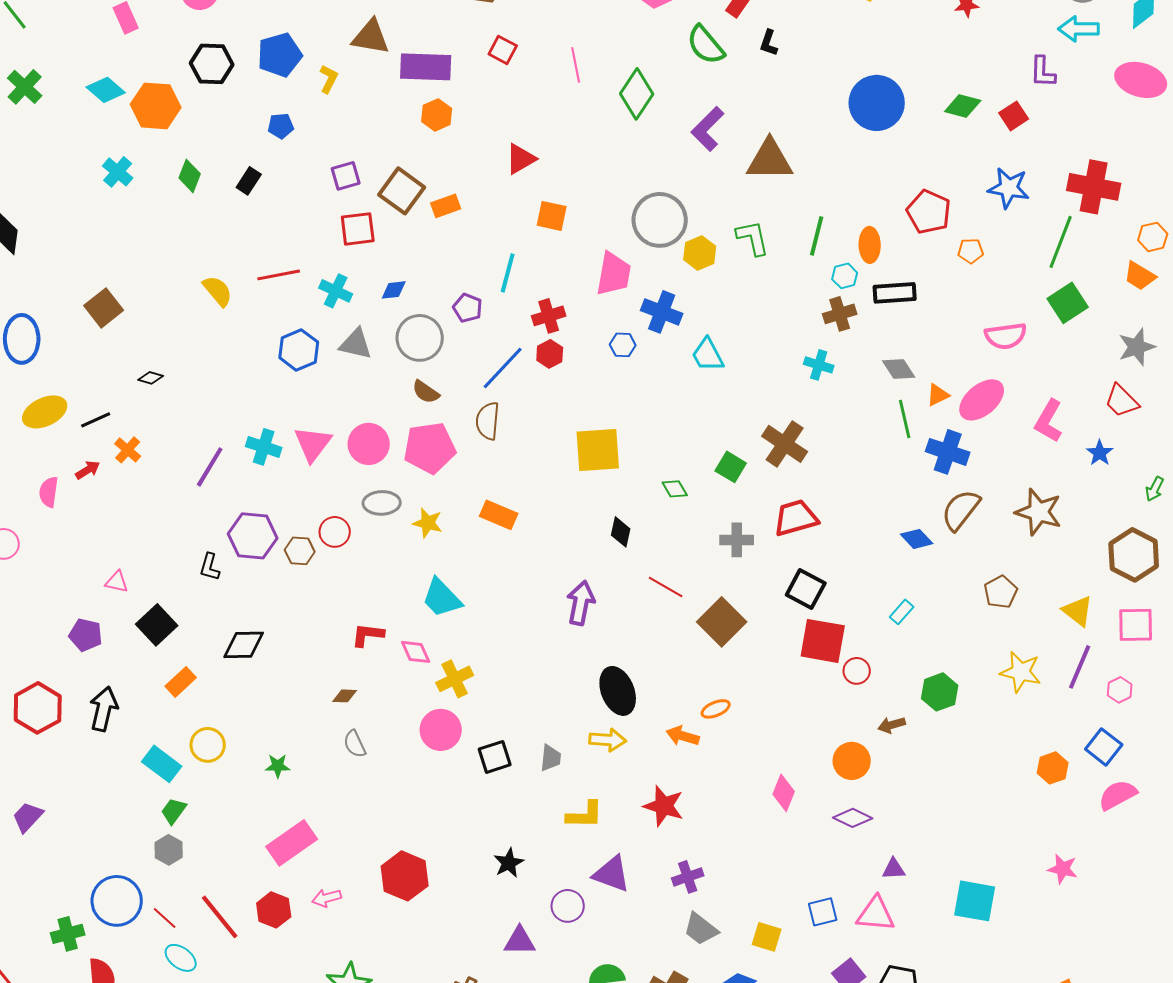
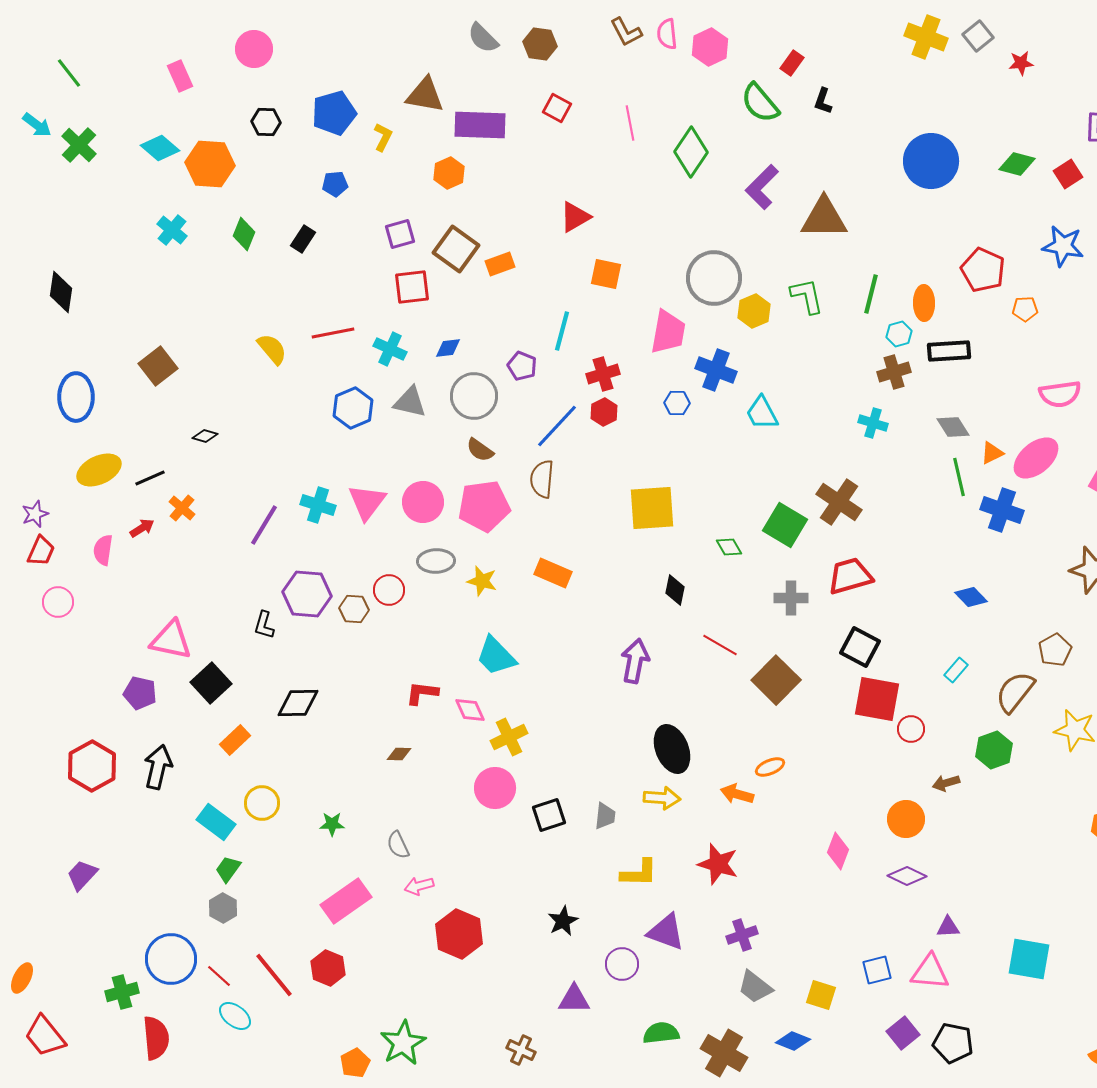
black hexagon: (212, 64) -> (266, 122), size x0.7
orange hexagon: (437, 115) -> (449, 173), moved
green square: (731, 467) -> (785, 525), size x1.4
brown semicircle: (961, 510) -> (1015, 692), moved
pink triangle: (117, 582) -> (171, 640), size x1.8
gray semicircle: (355, 744) -> (398, 845), moved
pink arrow: (327, 898) -> (419, 886), moved

